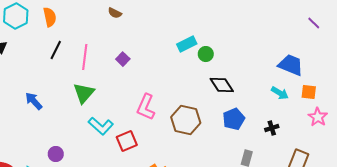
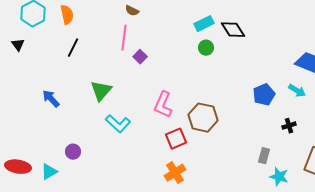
cyan rectangle: (187, 44) -> (204, 24), moved
green circle: (206, 54) -> (206, 48), moved
pink line: (85, 57) -> (124, 38), moved
black diamond: (222, 85) -> (233, 30), moved
blue pentagon: (234, 119) -> (264, 95), moved
red square: (127, 141) -> (176, 139), moved

